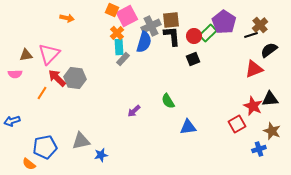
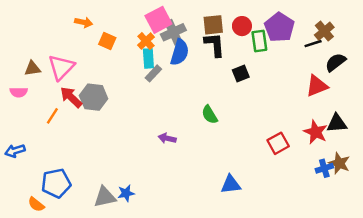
orange square: (112, 10) -> (107, 41), moved
gray cross: (151, 26) -> (173, 32), moved
green rectangle: (208, 33) -> (259, 41), turned -54
red circle: (194, 36) -> (242, 26), moved
green semicircle: (168, 101) -> (210, 115), moved
purple arrow: (134, 111) -> (167, 138), turned 56
red square: (237, 124) -> (278, 143), moved
blue triangle: (188, 127) -> (231, 184), moved
gray triangle: (81, 141) -> (105, 197), moved
blue cross: (259, 149) -> (324, 168), moved

